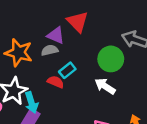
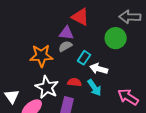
red semicircle: (56, 82) -> (74, 82), moved
white arrow: (105, 86) -> (99, 69), moved
cyan arrow: (31, 102) -> (94, 88), moved

